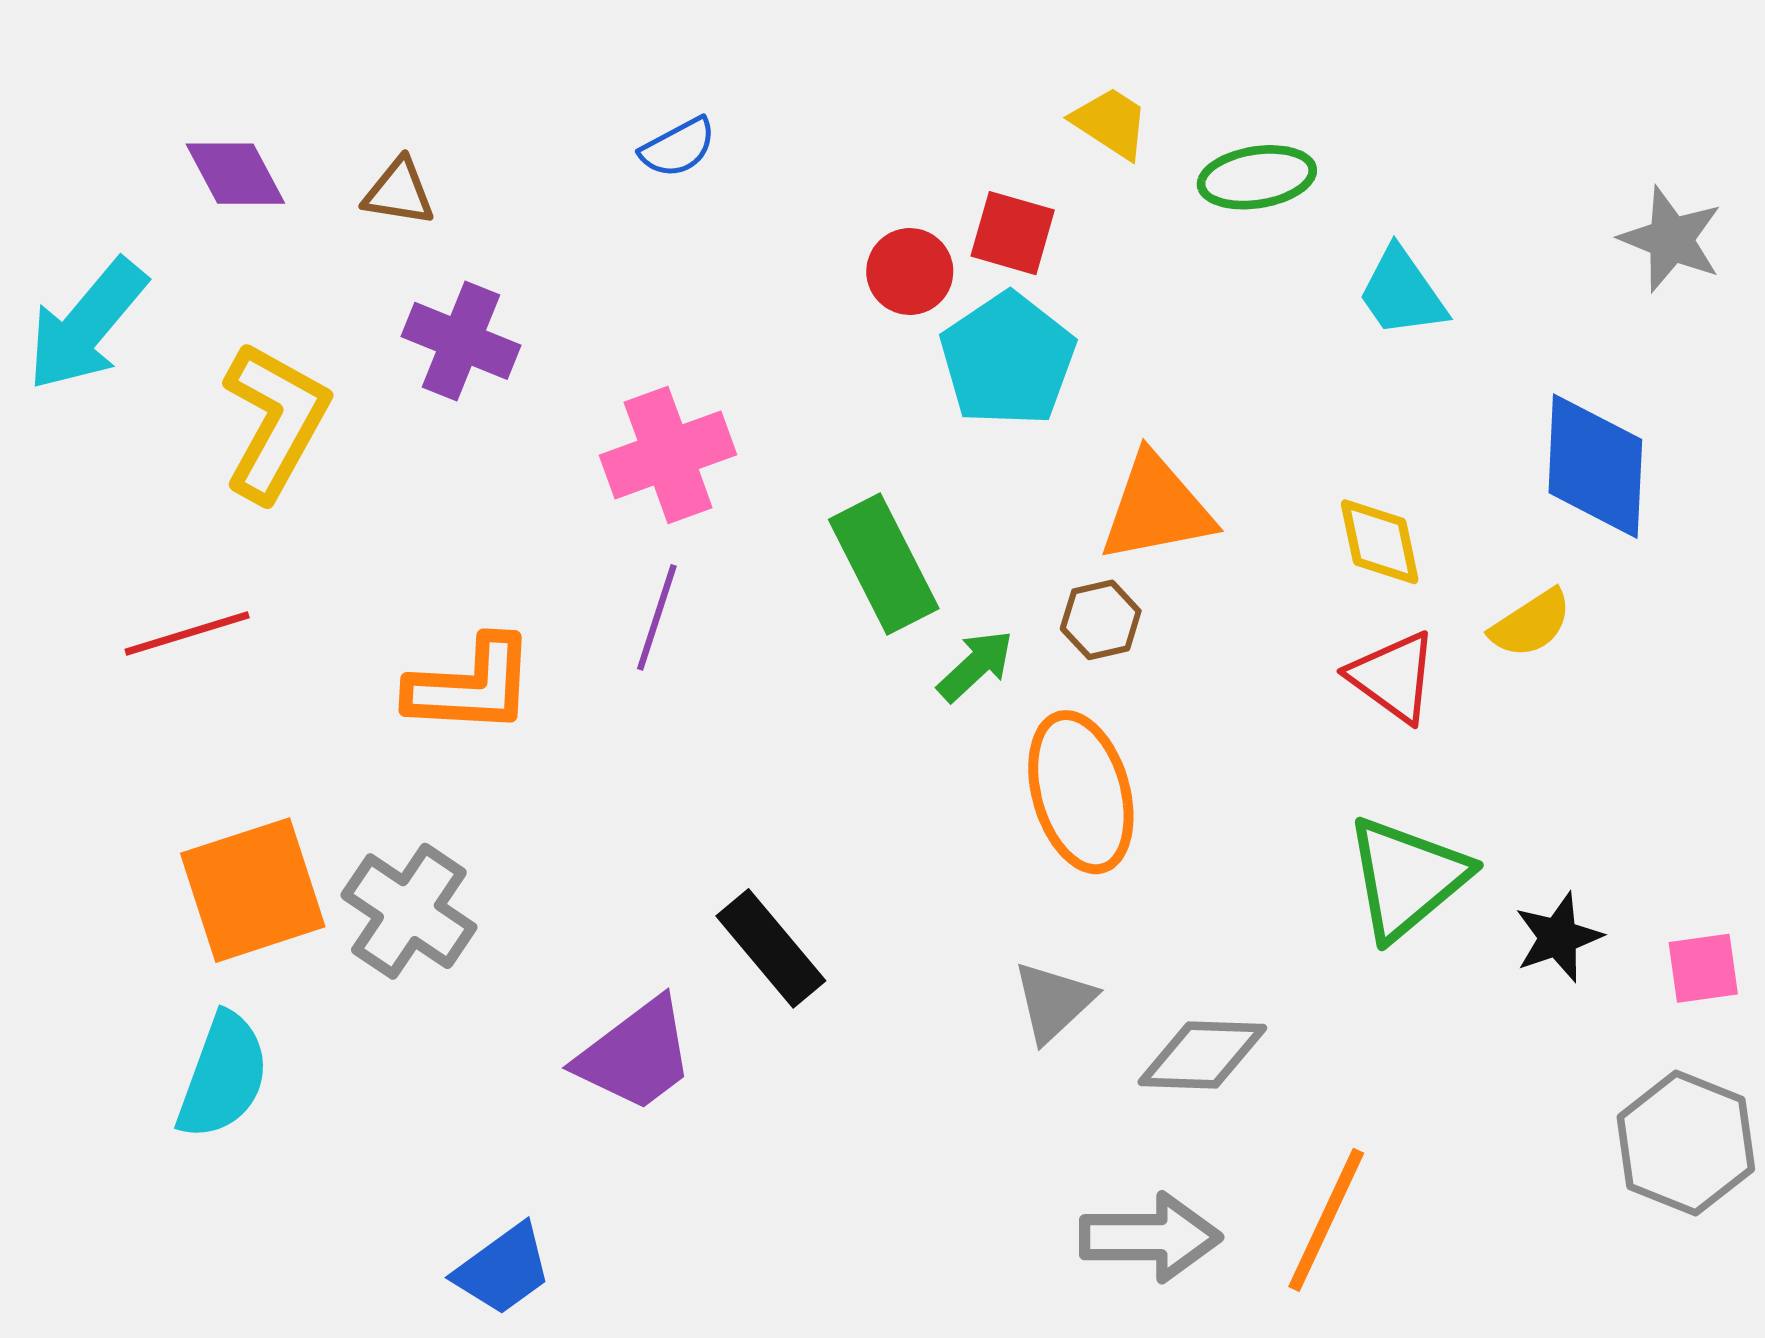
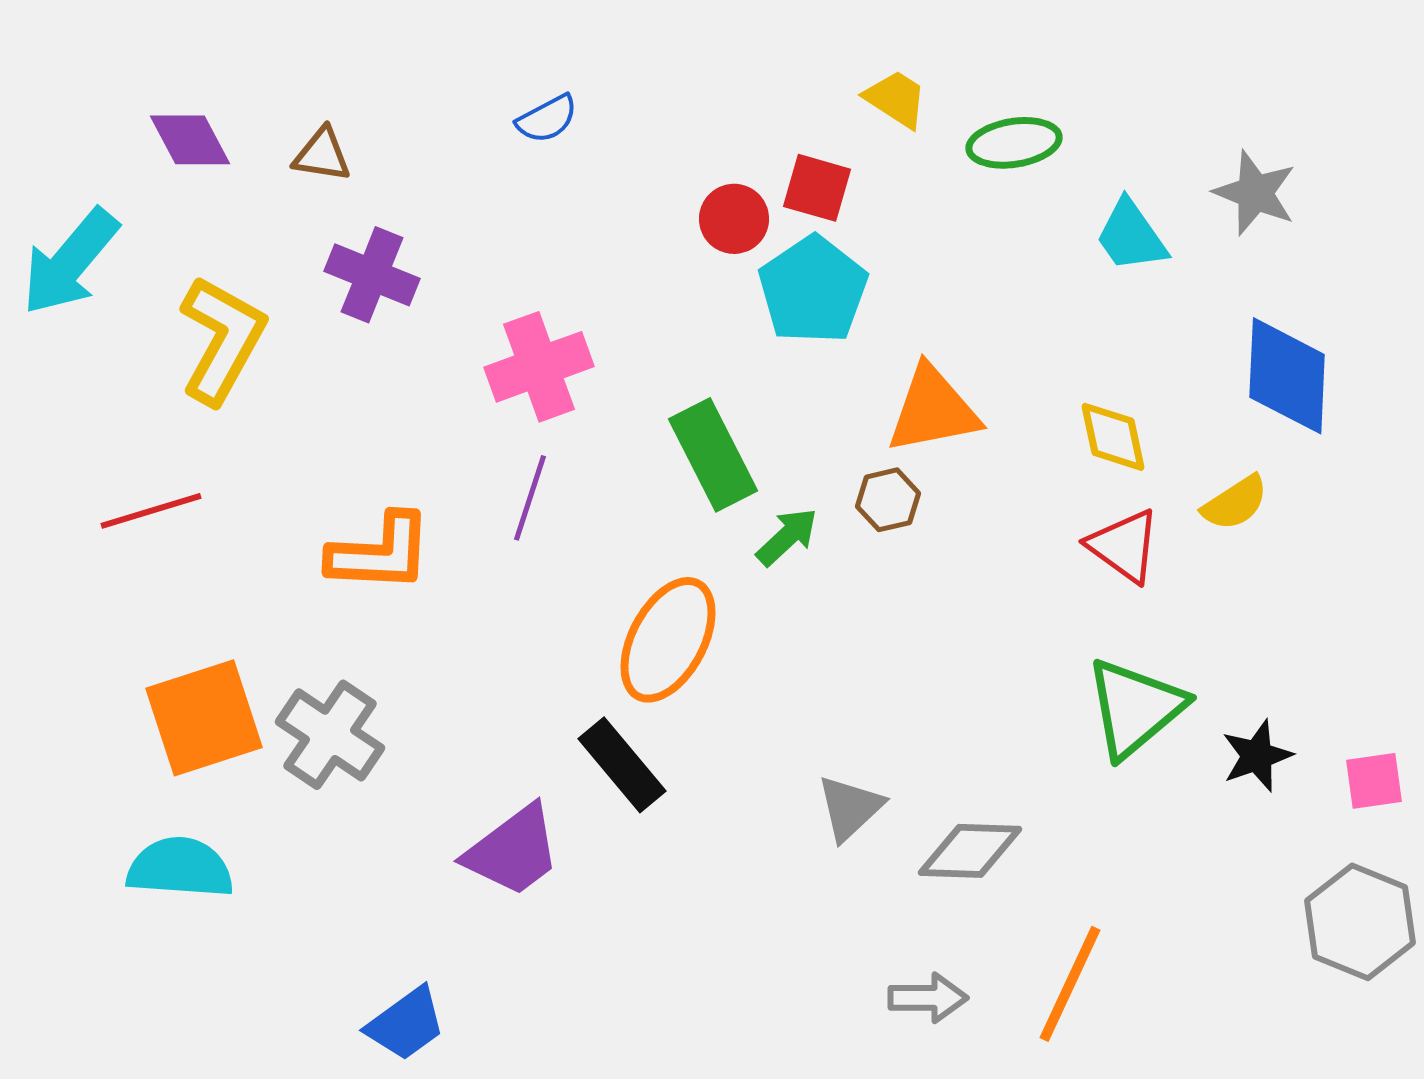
gray star: (1671, 239) -> (1255, 193), moved
orange ellipse: (1081, 792) -> (668, 640), moved, turned 44
cyan semicircle: (223, 1076) -> (180, 868), turned -106
gray arrow: (1150, 1237) -> (928, 998), size x0.7

